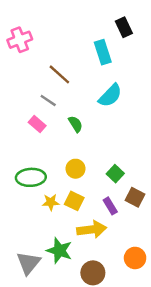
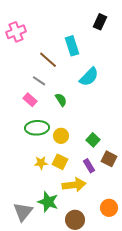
black rectangle: (124, 27) -> (100, 22), turned 49
cyan rectangle: (103, 52) -> (72, 46), moved
green ellipse: (31, 177) -> (37, 128), moved

